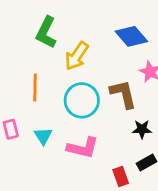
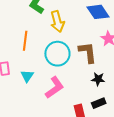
yellow arrow: (77, 56) -> (57, 22), turned -55
pink L-shape: (83, 148) -> (55, 88), turned -55

